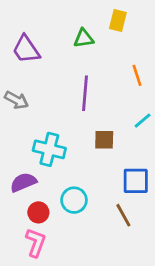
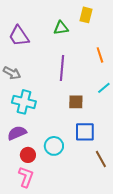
cyan cross: (49, 149) -> (24, 102), moved
blue square: (136, 181) -> (85, 132), moved
brown line: (123, 215) -> (101, 159), moved

